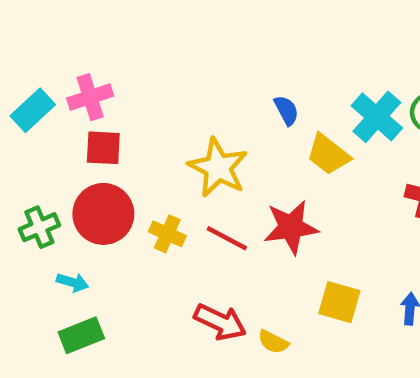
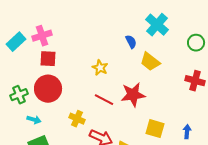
cyan cross: (377, 117) -> (157, 25), moved
yellow star: (218, 168) -> (100, 68), size x0.6
yellow cross: (167, 234) -> (77, 119), moved

